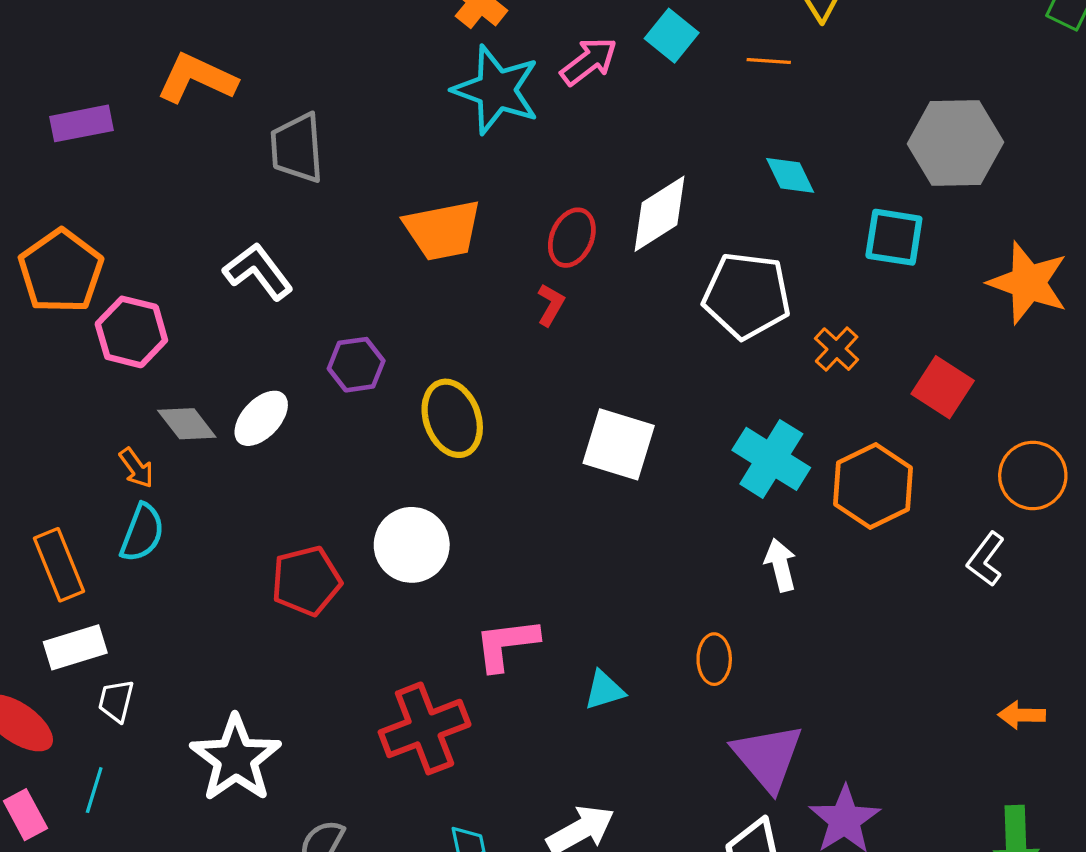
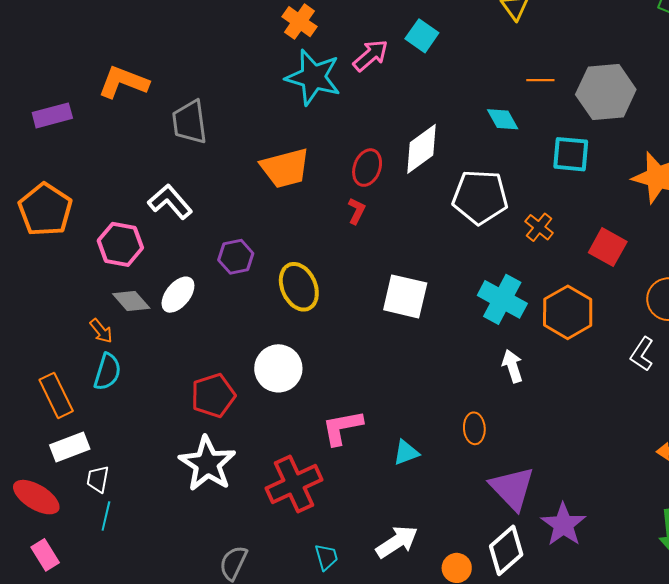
orange line: (769, 61) -> (540, 80), moved
pink hexagon: (131, 332) -> (120, 244), moved
white star: (236, 758) -> (207, 464), moved
cyan line: (94, 790) -> (106, 516), moved

